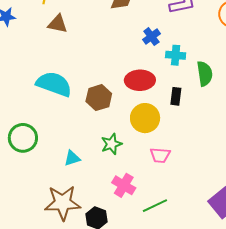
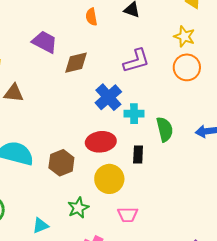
blue cross: (151, 37) -> (108, 97), size x1.5

